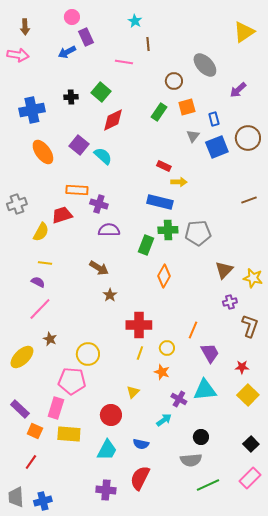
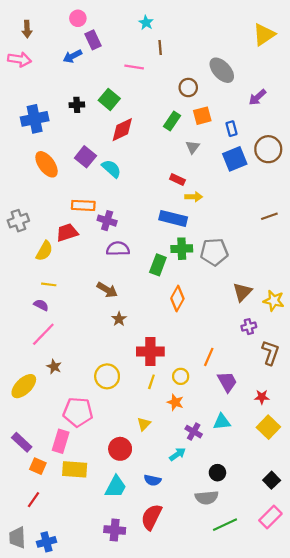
gray triangle: (193, 136) -> (193, 147), moved
yellow circle: (88, 354) -> (107, 376), moved
cyan triangle: (205, 390) -> (222, 422), size x0.7

